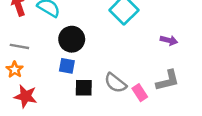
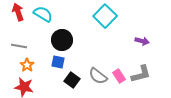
orange star: (15, 70) -> (27, 65), moved
black square: (84, 88) -> (72, 80), turned 35
pink rectangle: (140, 93) -> (119, 76), moved

